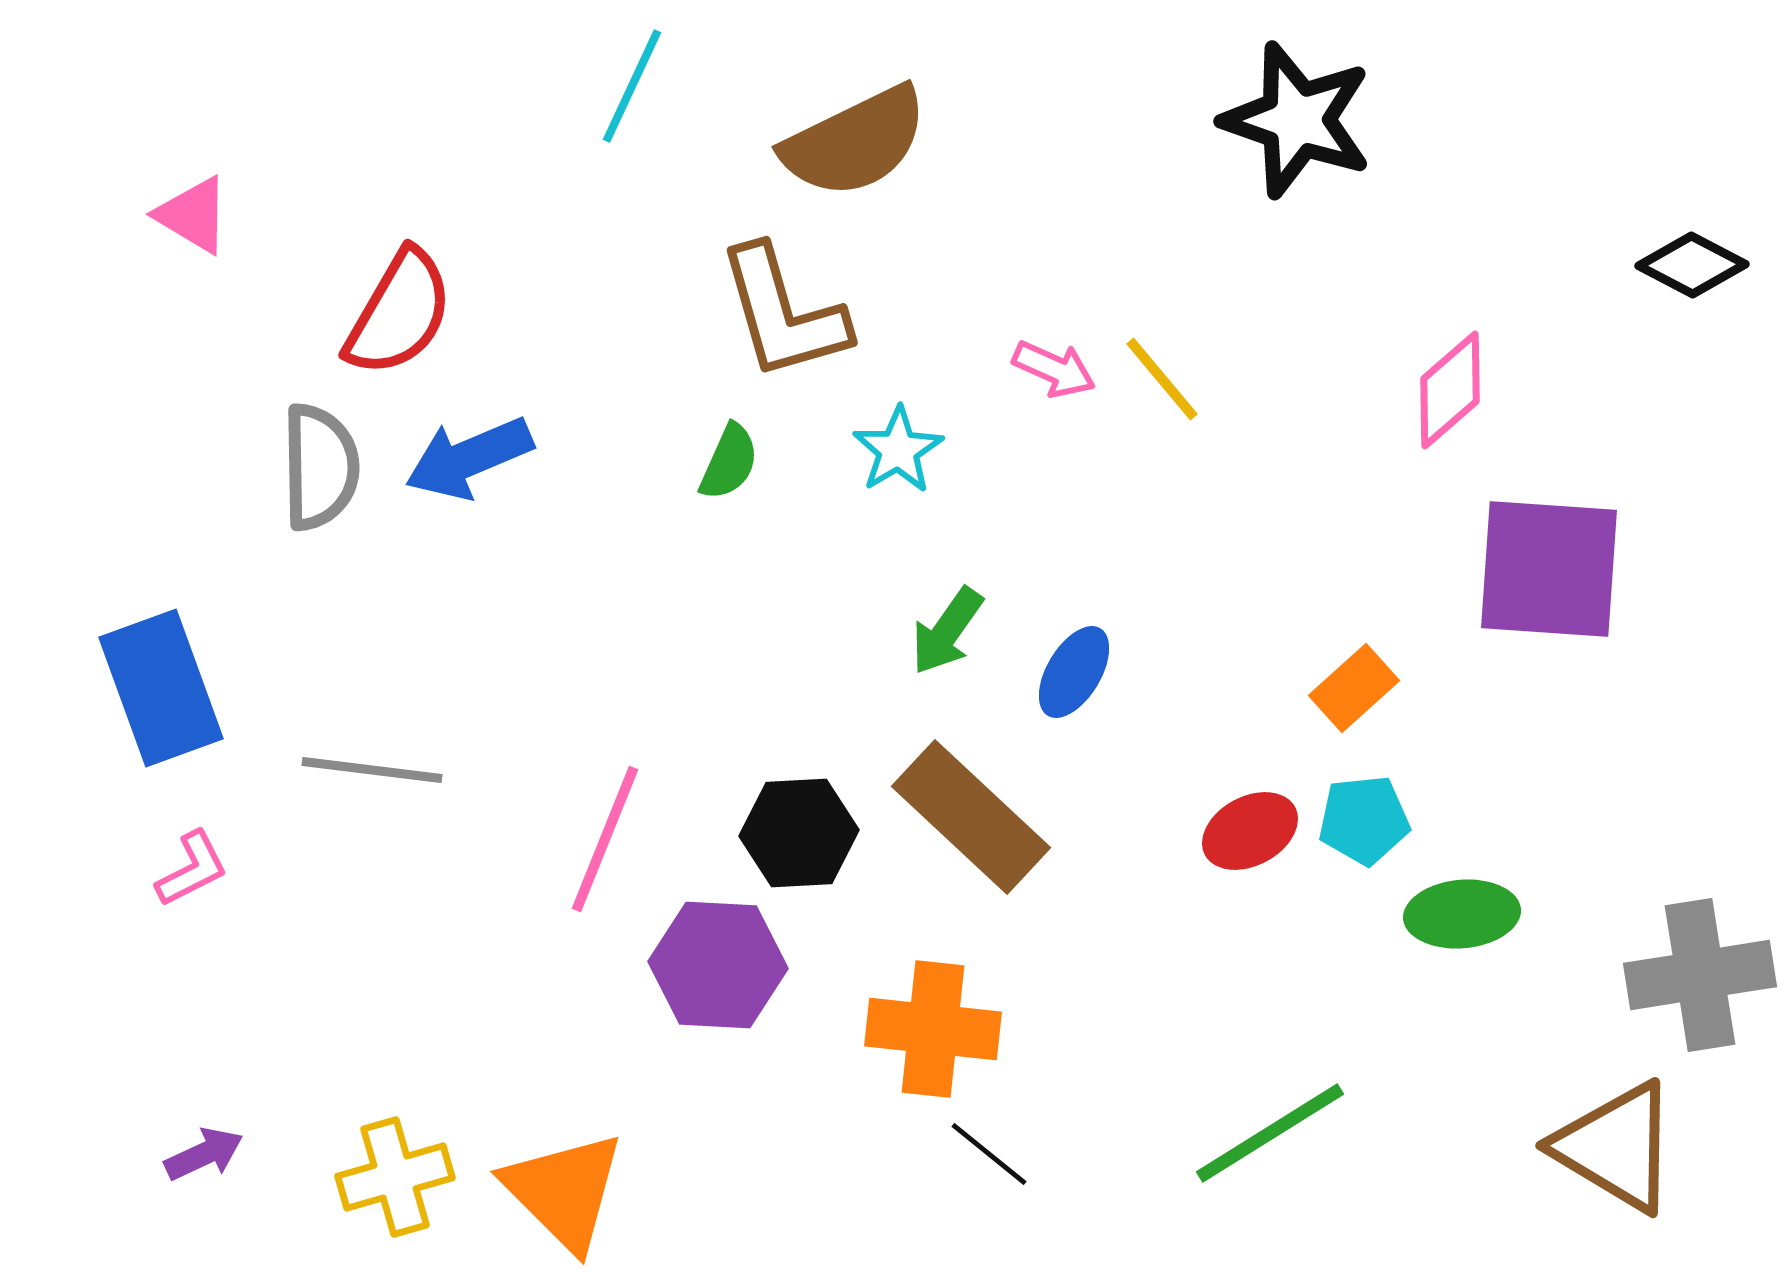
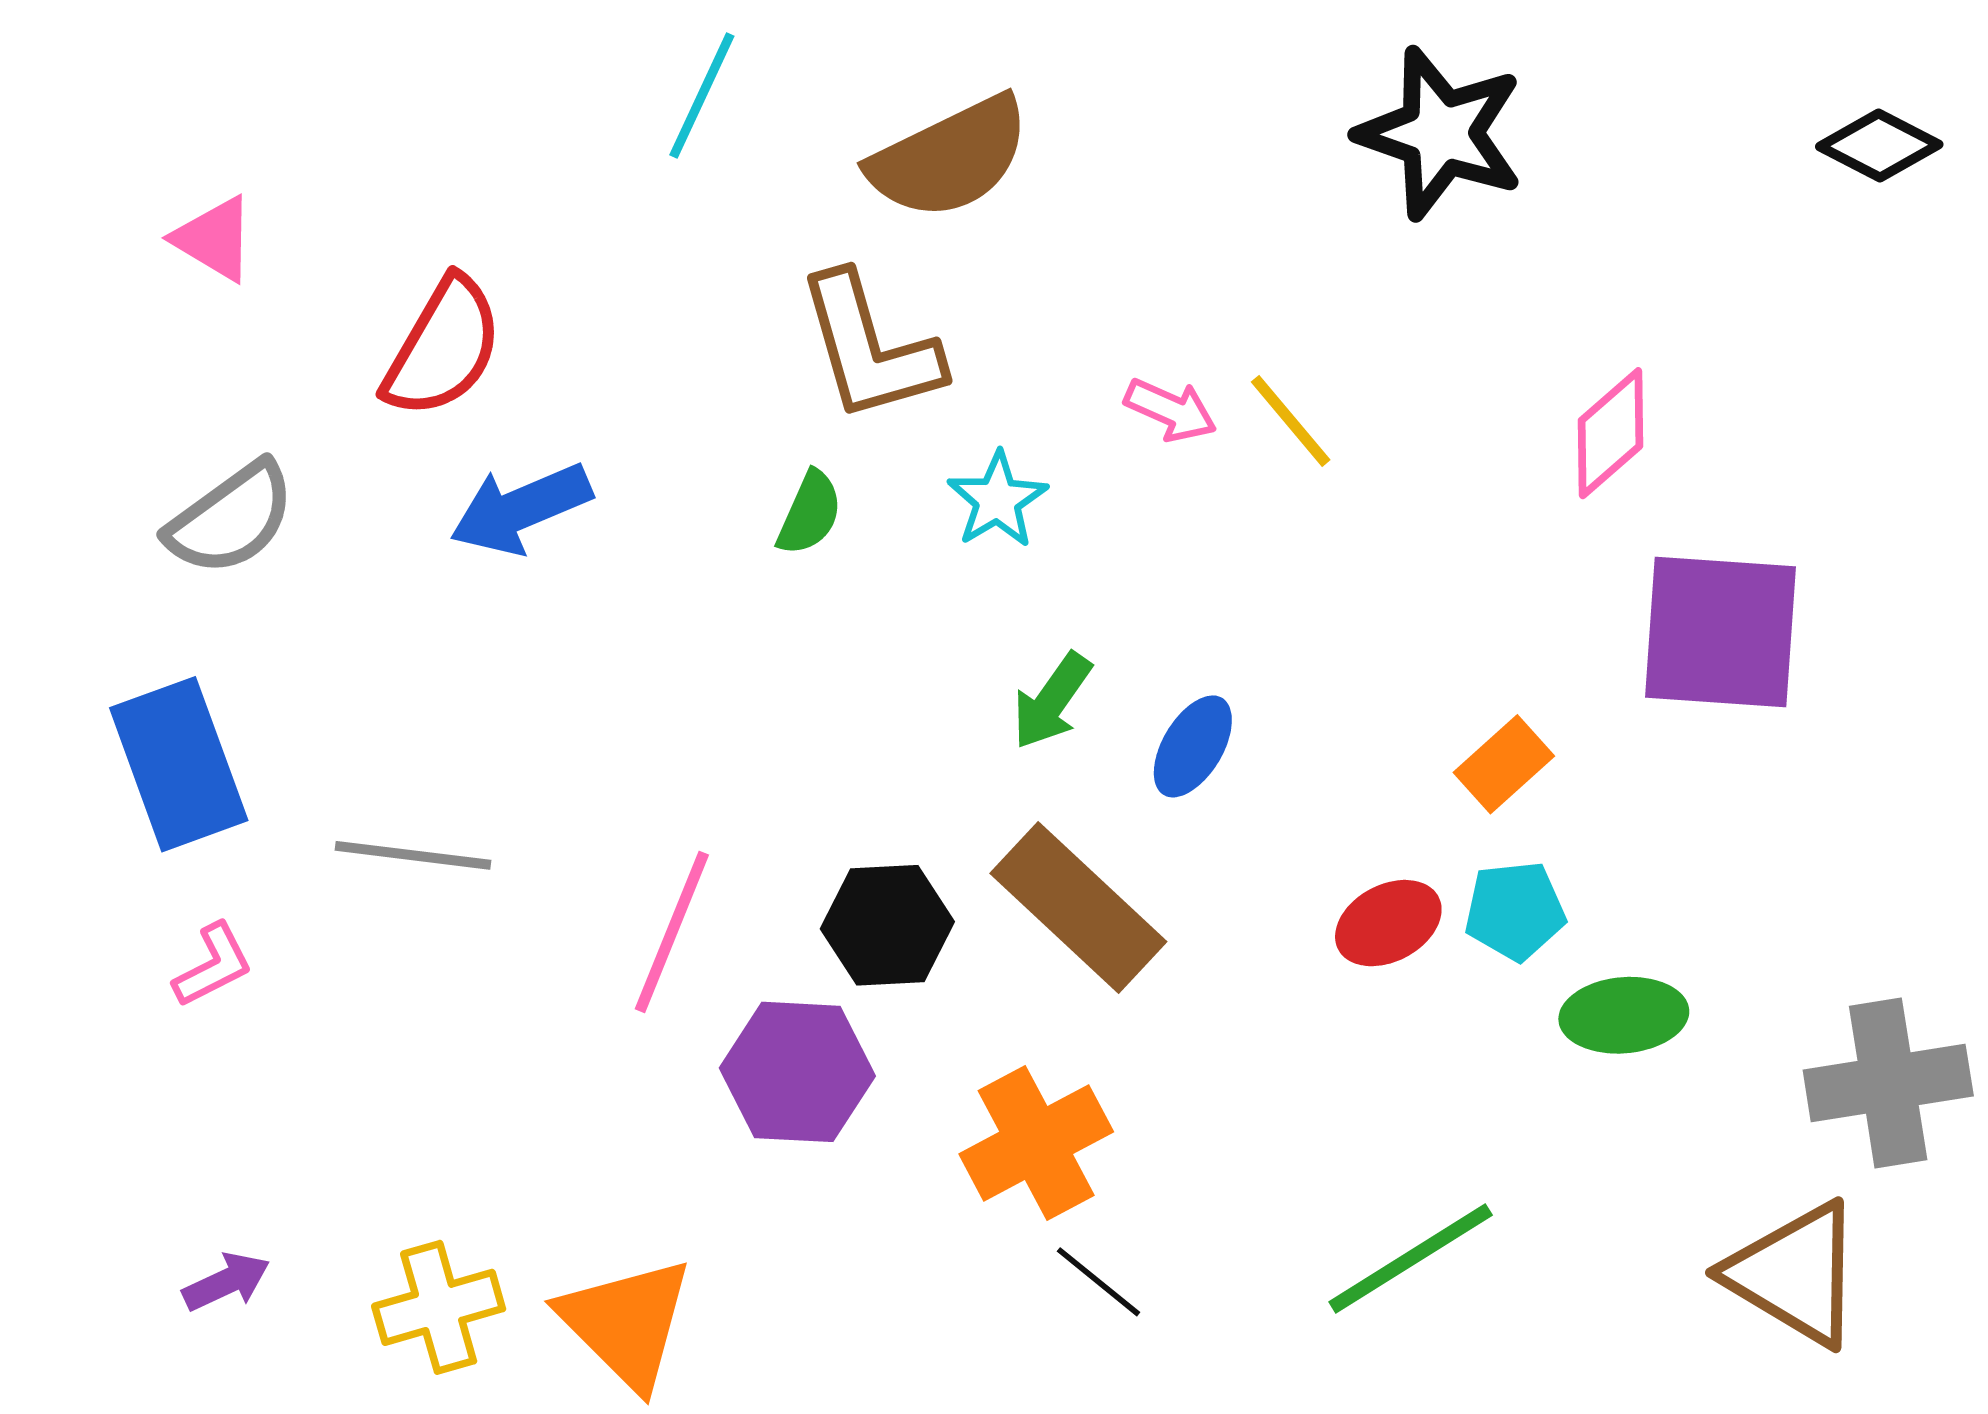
black diamond: (1692, 265) -> (1879, 145), moved
gray semicircle: (320, 467) -> (231, 519), moved, turned 55
orange cross: (933, 1029) -> (1036, 1143), turned -34

